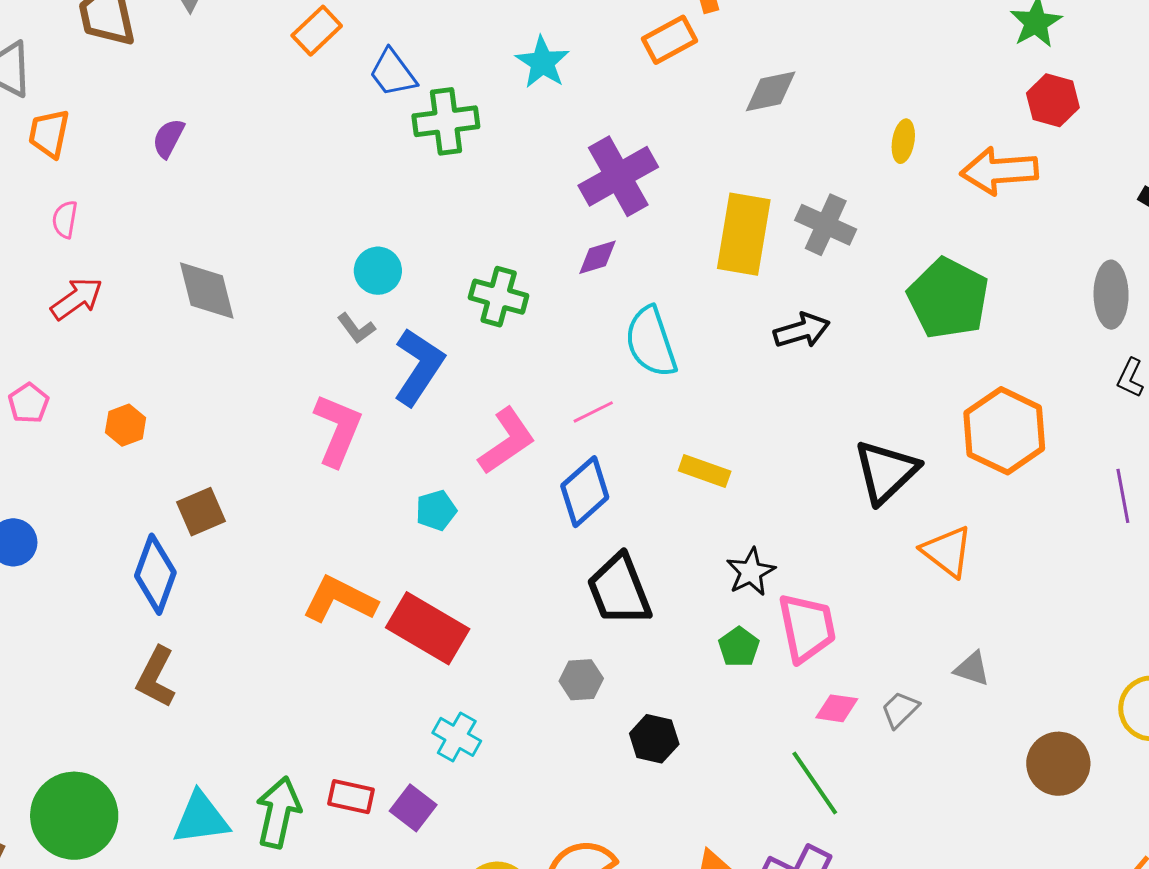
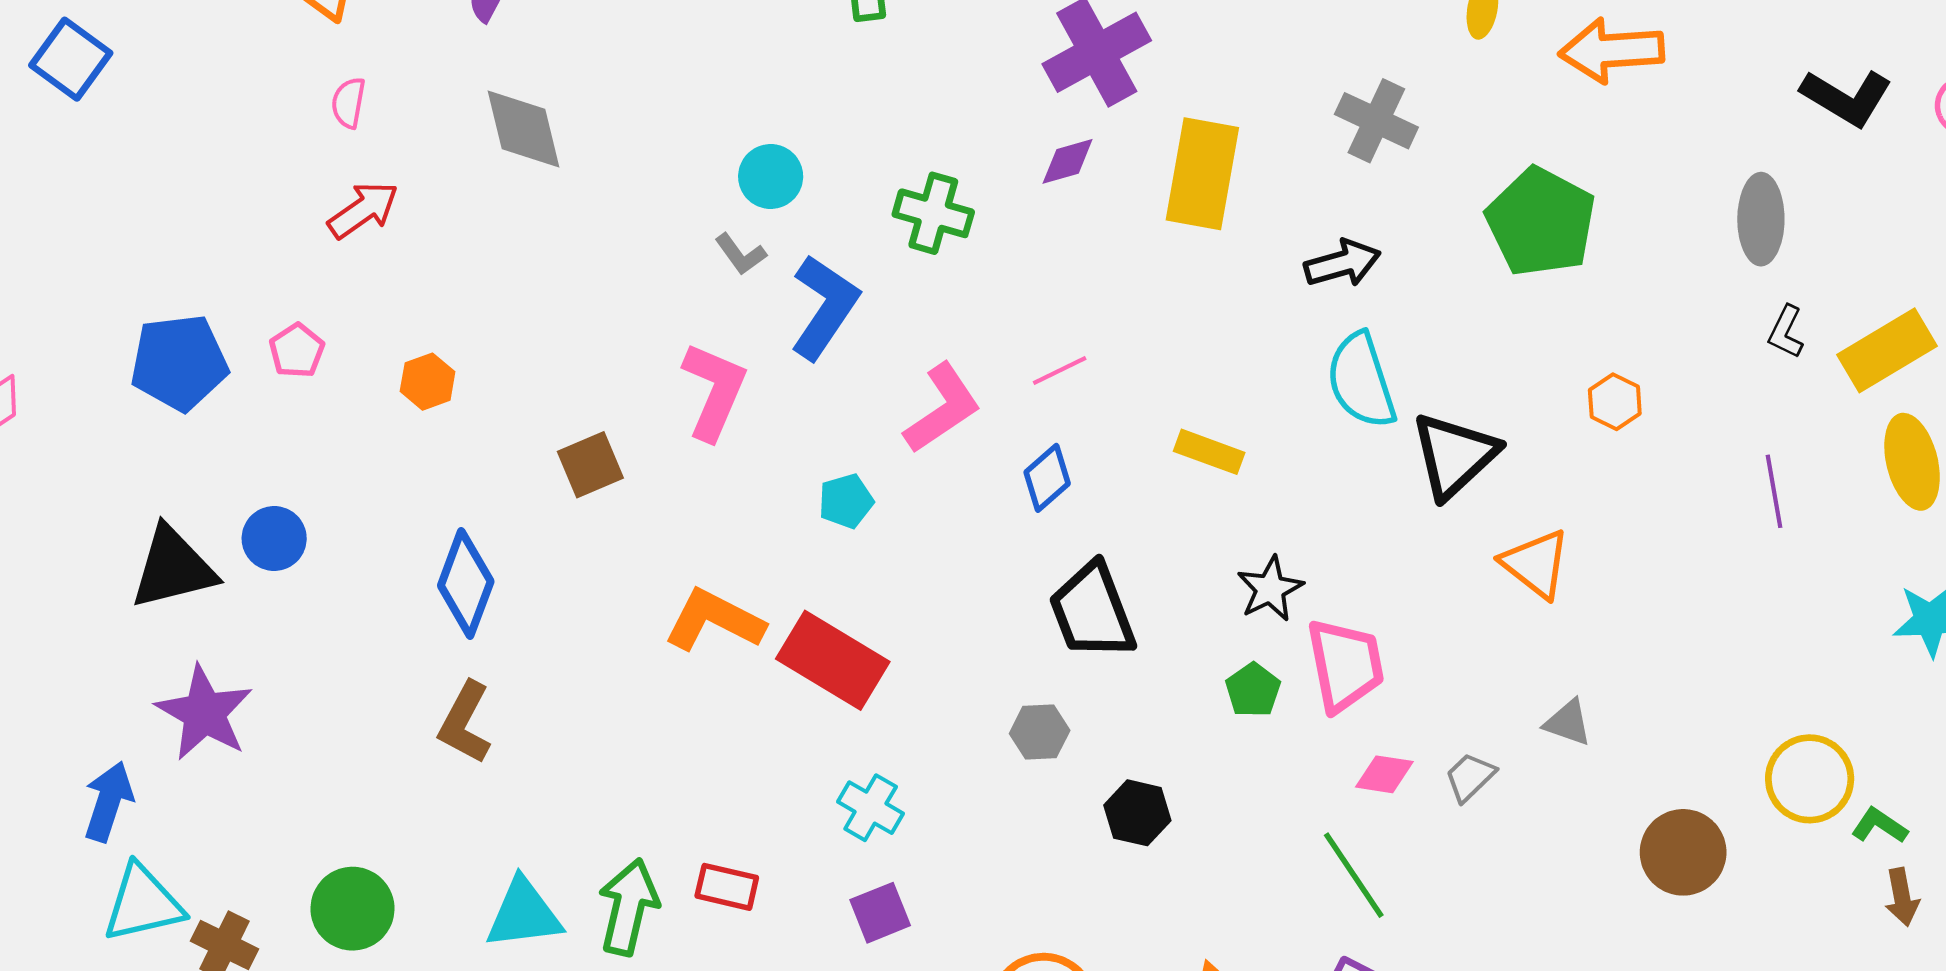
yellow rectangle: (744, 234) -> (1202, 174), moved
gray diamond: (207, 291) -> (524, 129), moved
cyan semicircle: (651, 342) -> (1361, 381), moved
orange hexagon: (1004, 431) -> (1615, 402), size x0.5
blue diamond: (585, 492) -> (1047, 478), size x0.7
brown square: (201, 512) -> (590, 465), moved
purple square: (413, 808) -> (880, 913), moved, turned 30
green circle: (74, 816) -> (352, 909), size x0.7

